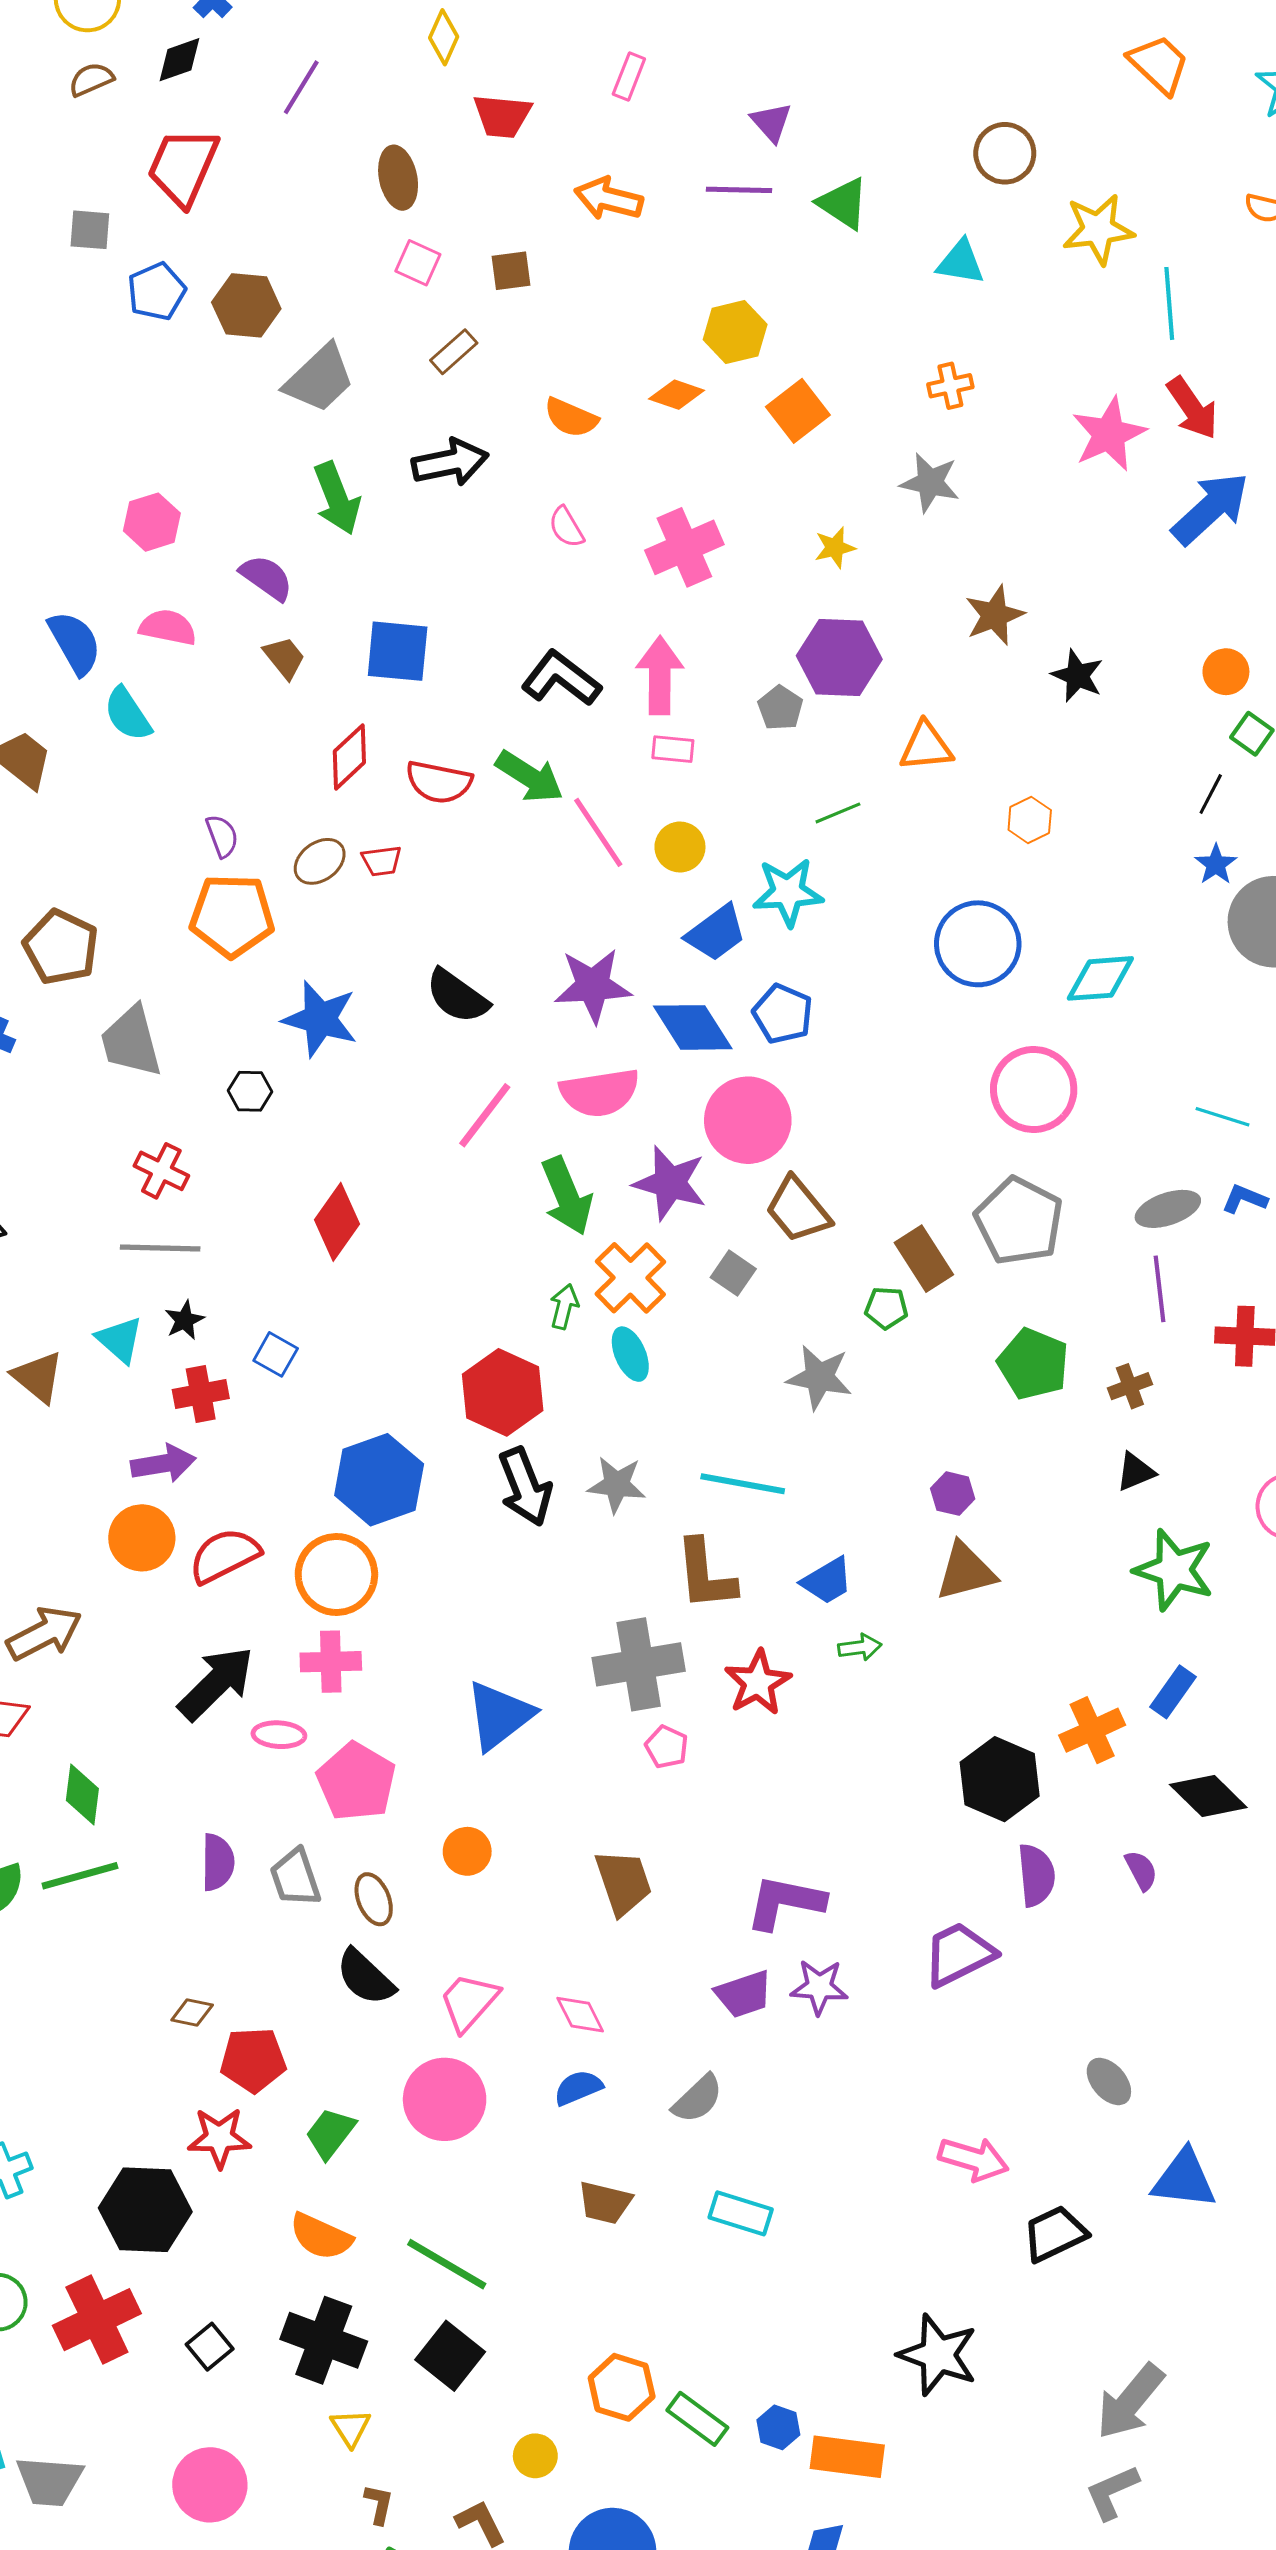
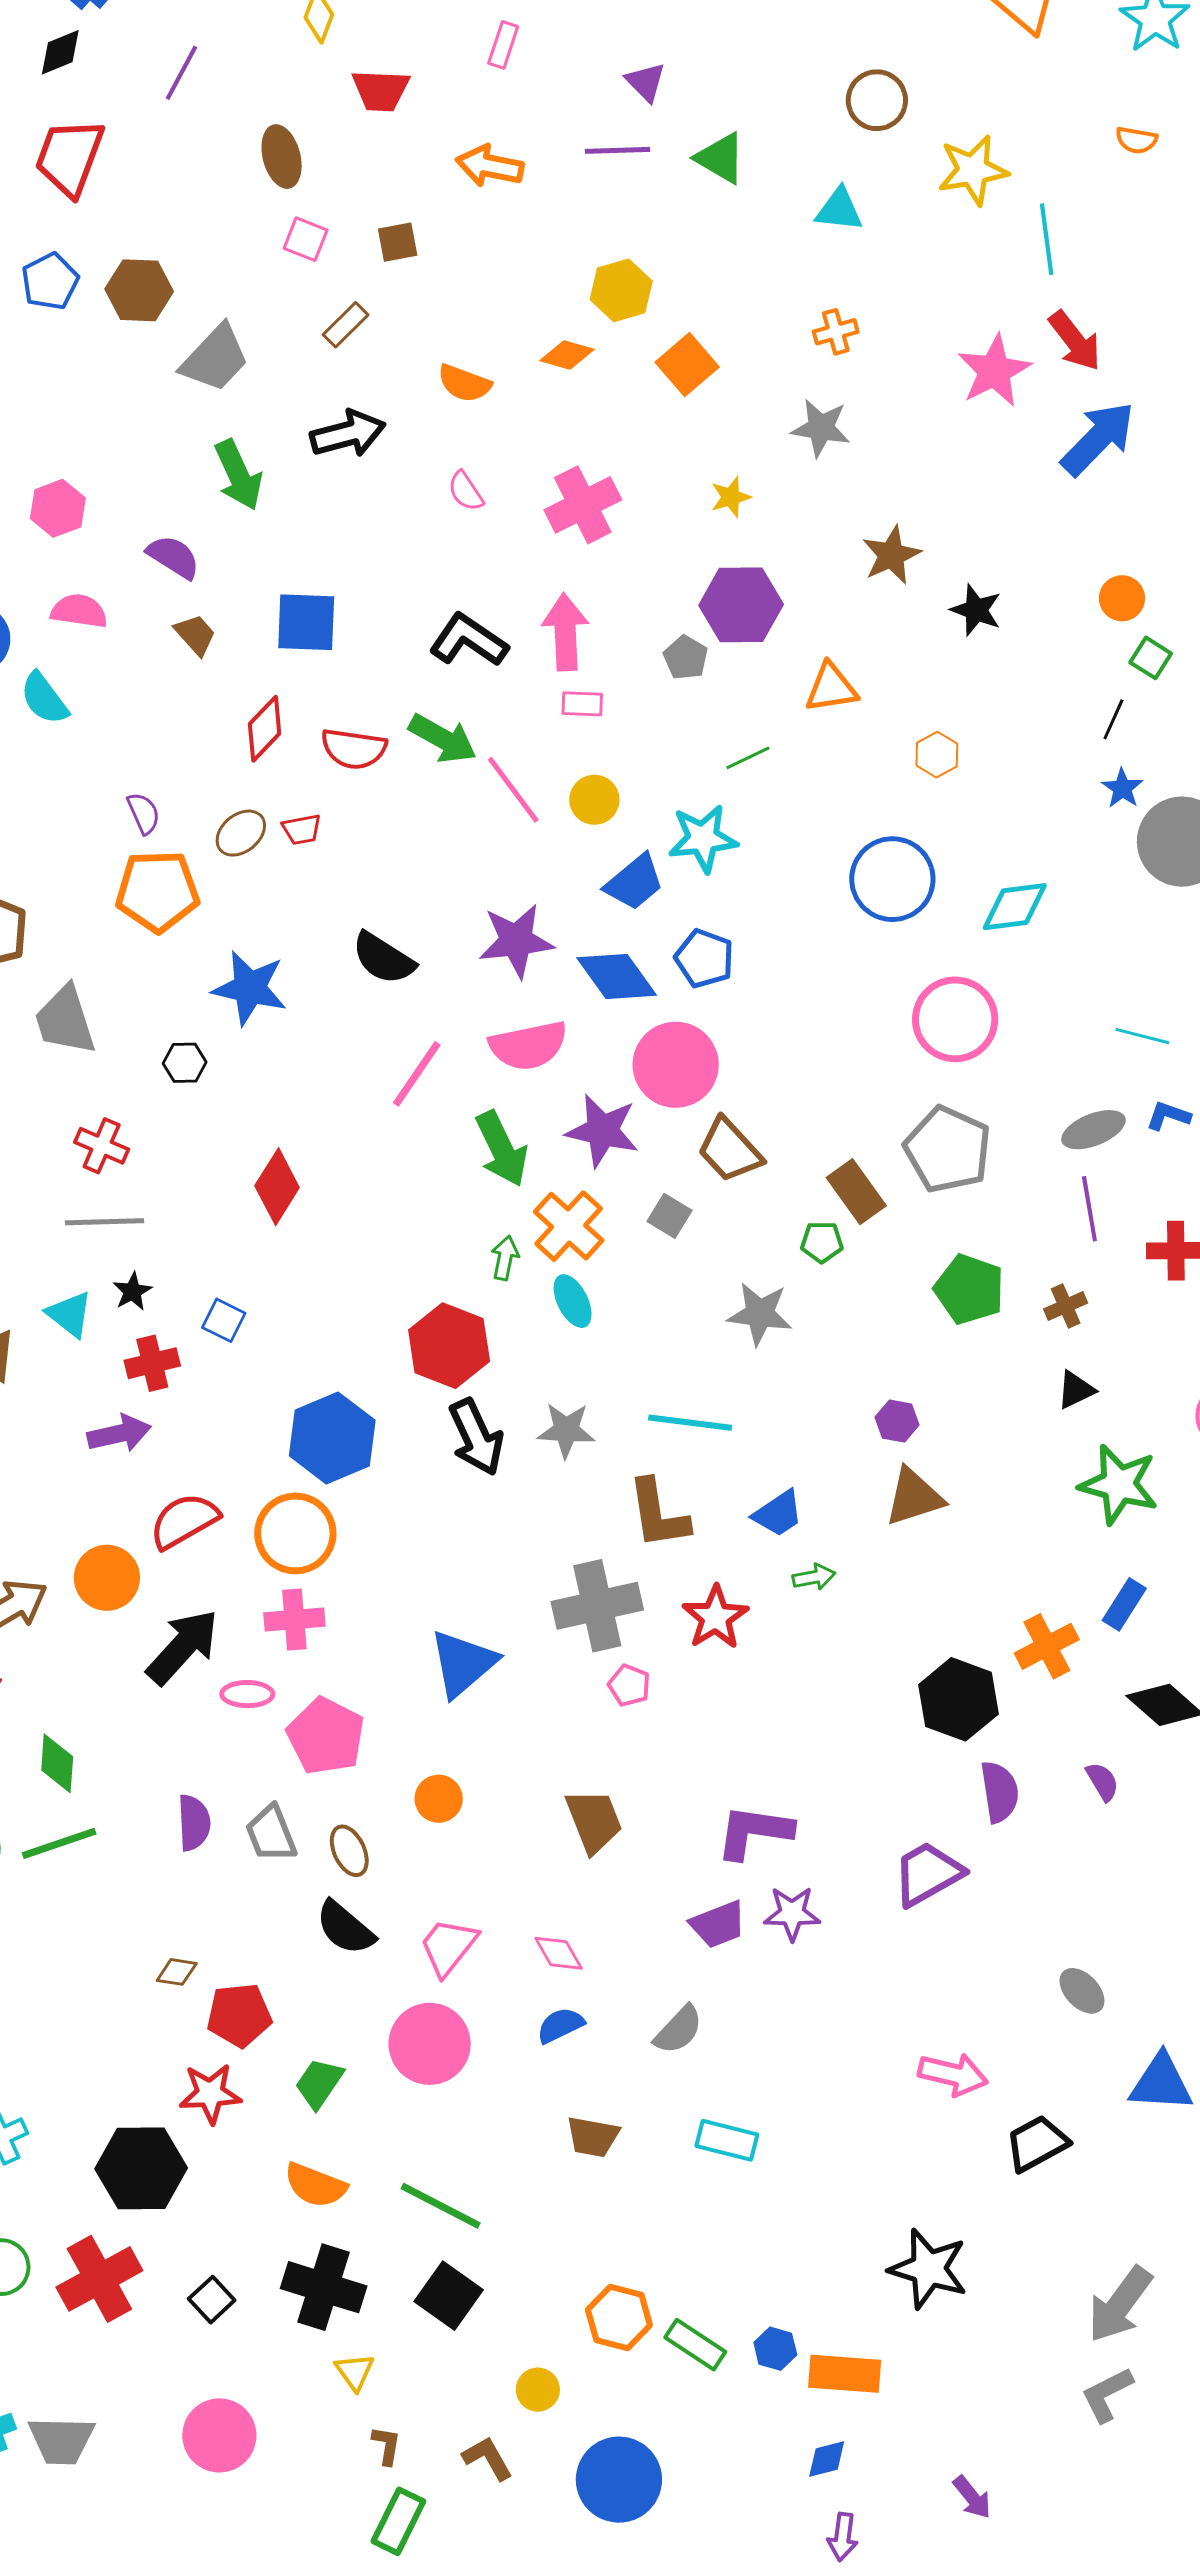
orange circle: (142, 1538) -> (107, 1578), moved

